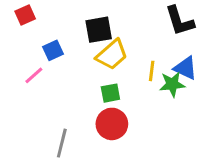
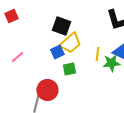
black square: (99, 30) -> (61, 26), turned 30
blue square: (53, 50) -> (57, 52), moved
red circle: (112, 124) -> (47, 90), moved

